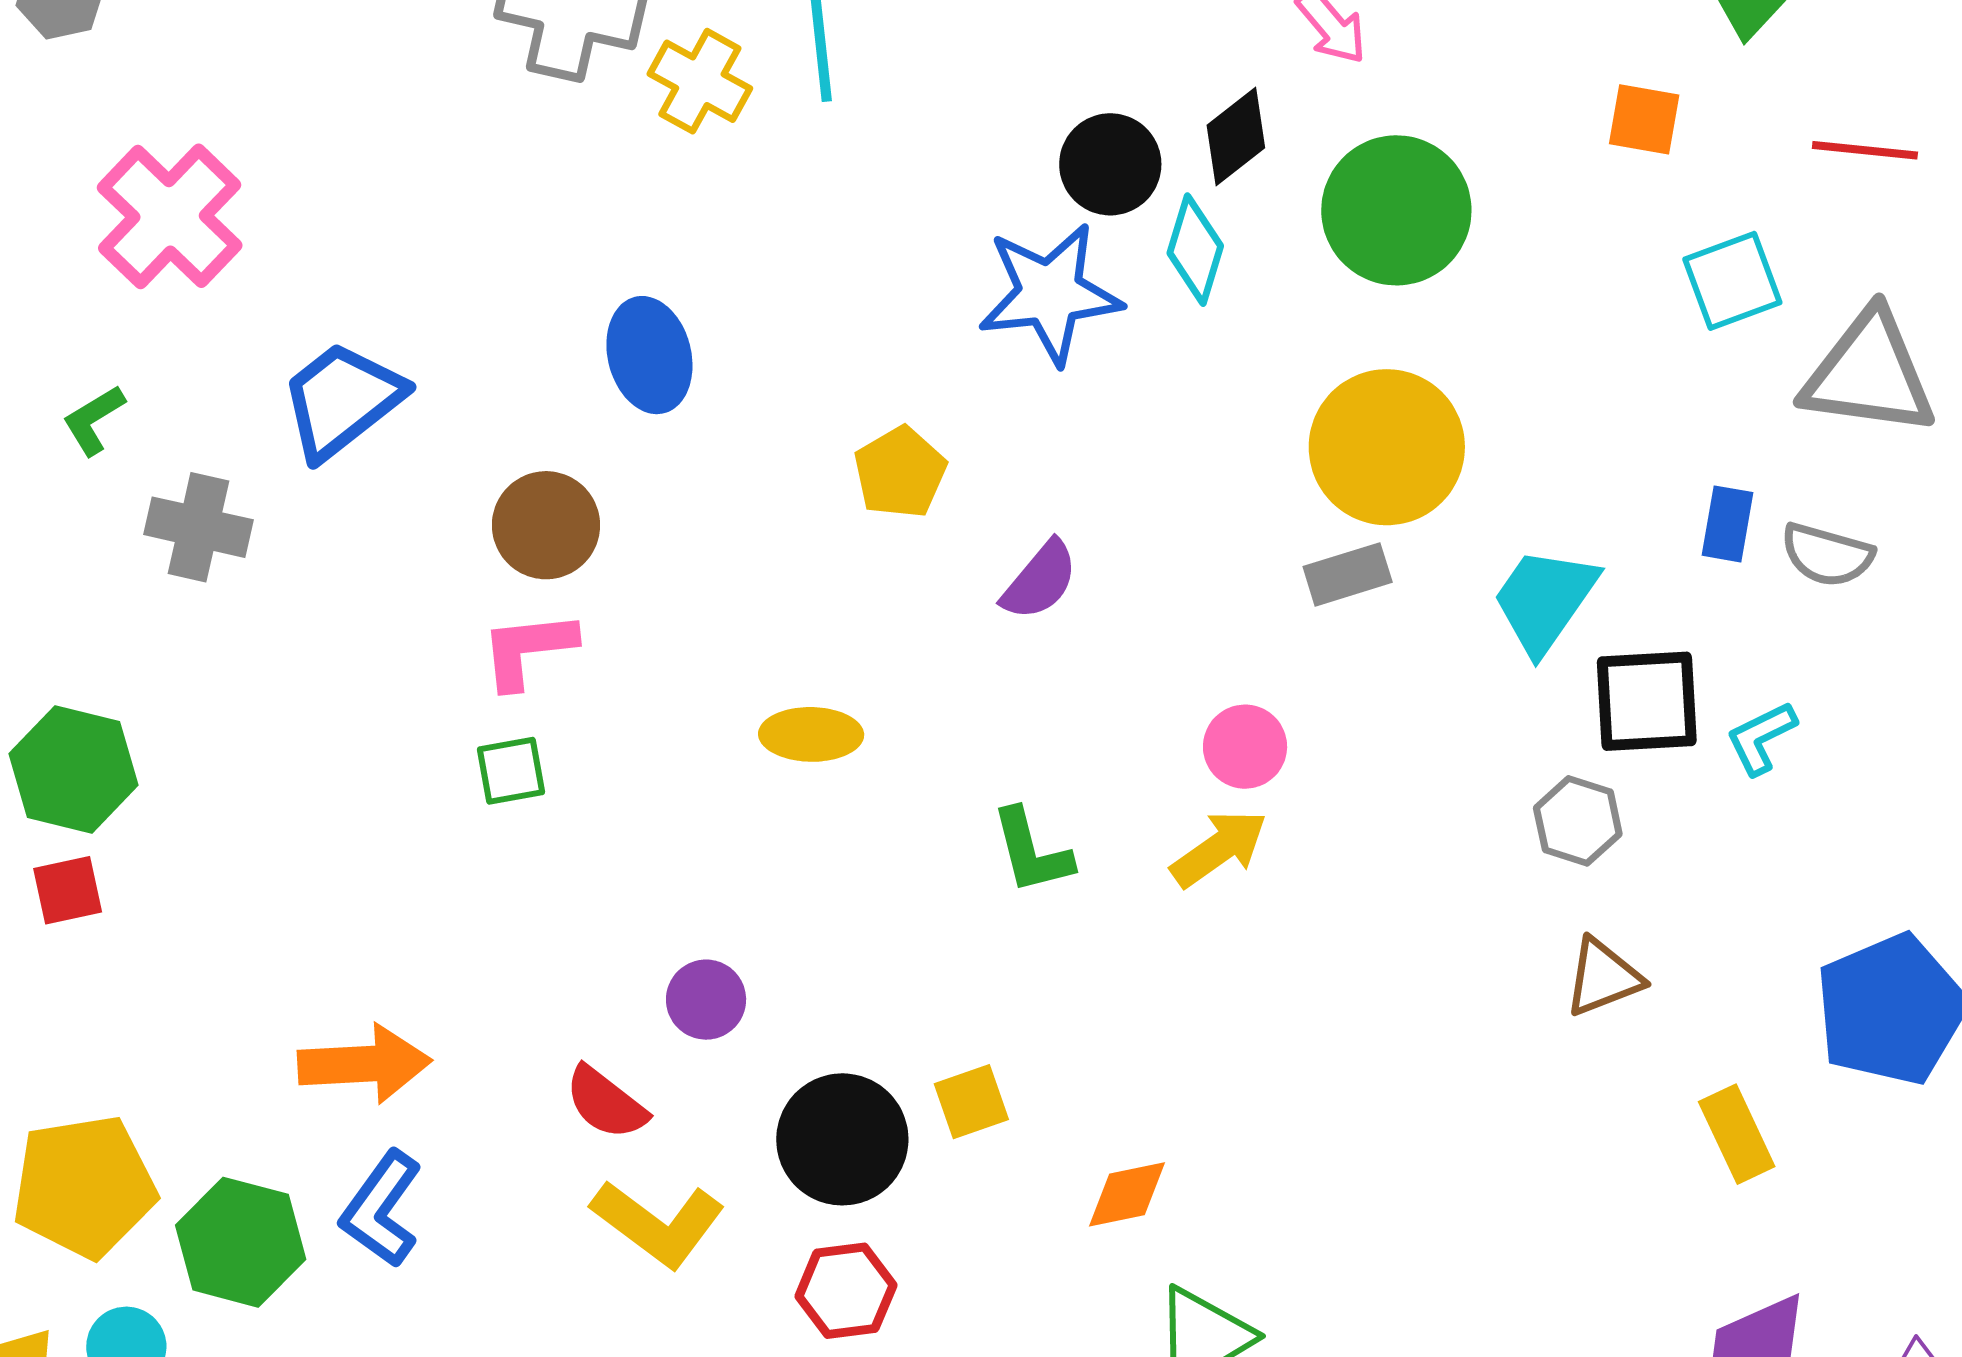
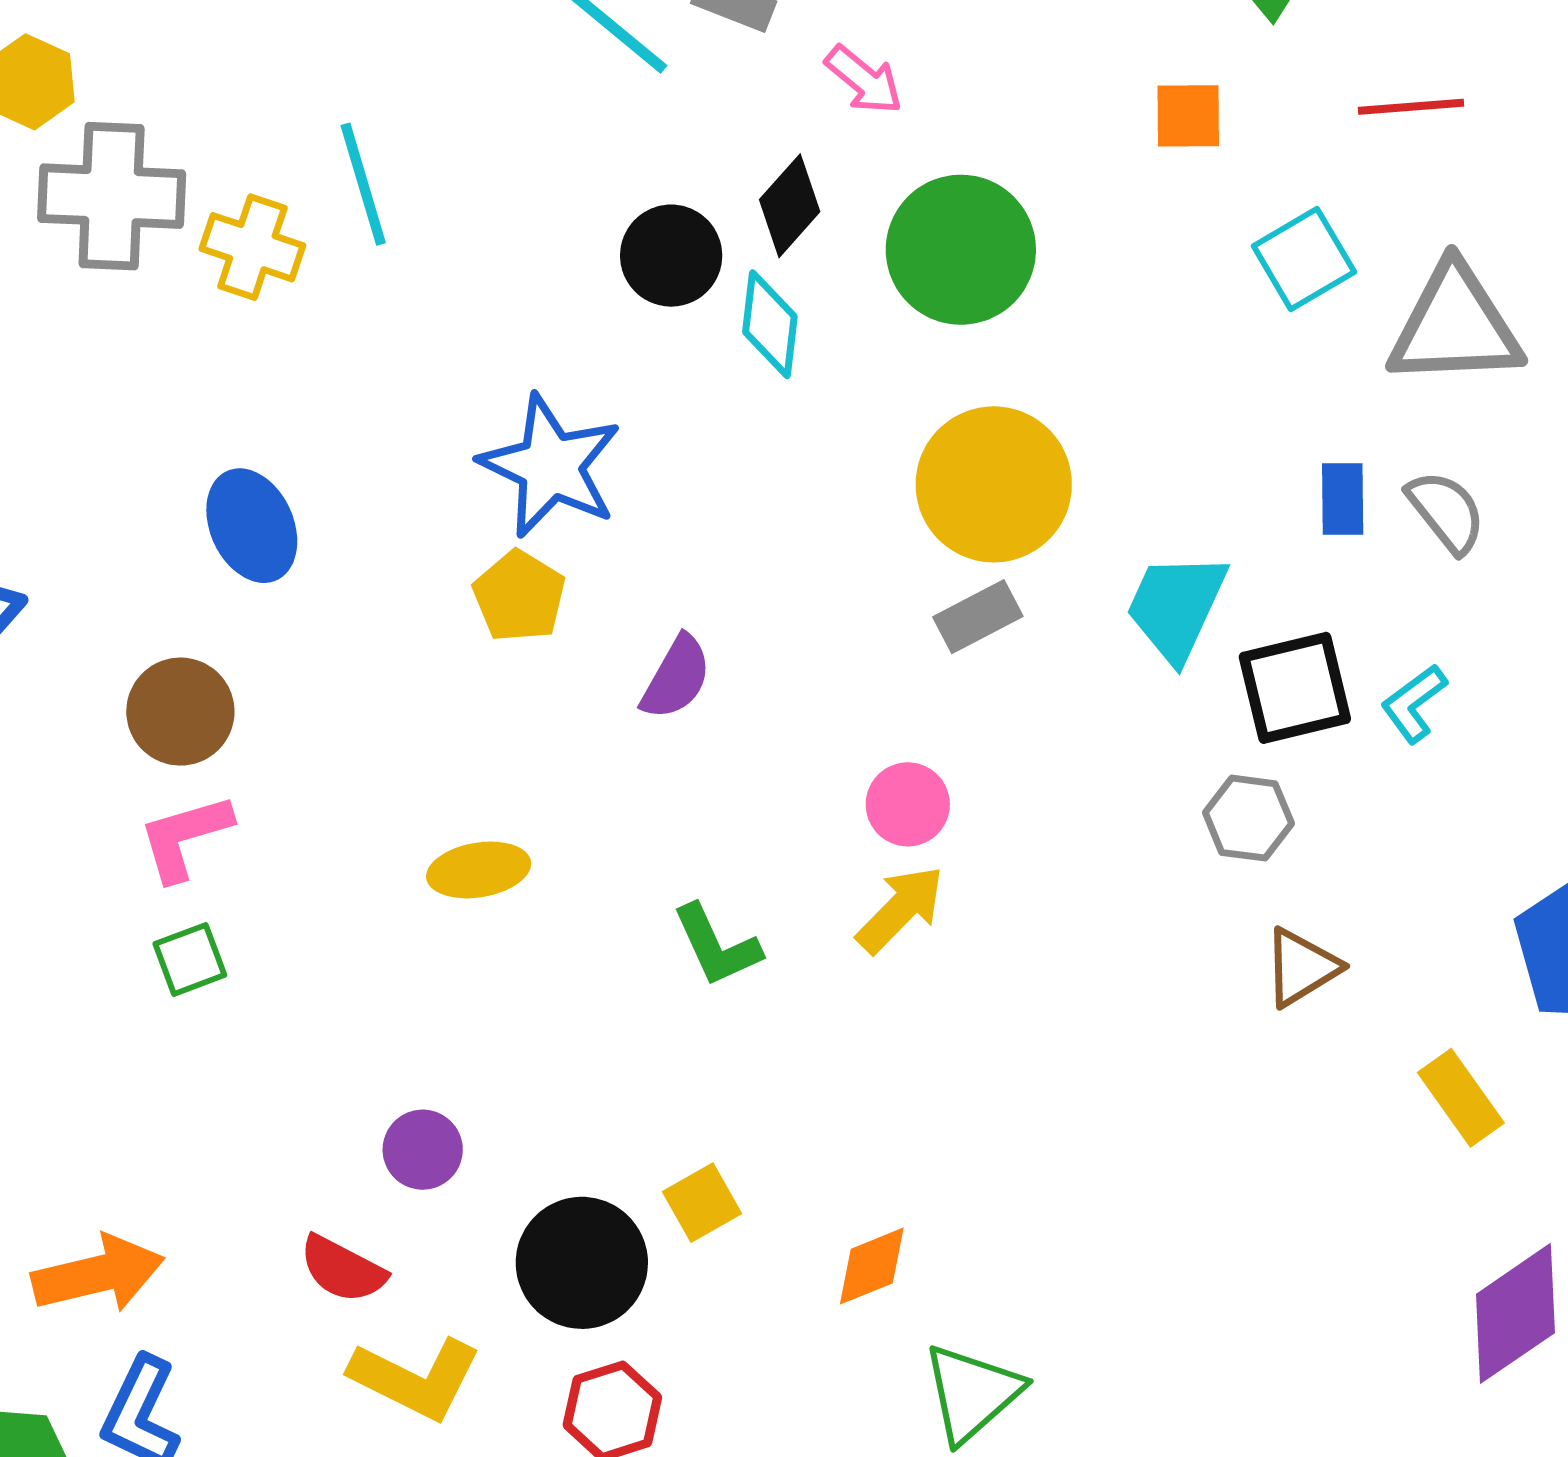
blue star: (1050, 294) -> (551, 466), moved, turned -30
gray semicircle: (1827, 555) -> (1446, 512), turned -134

